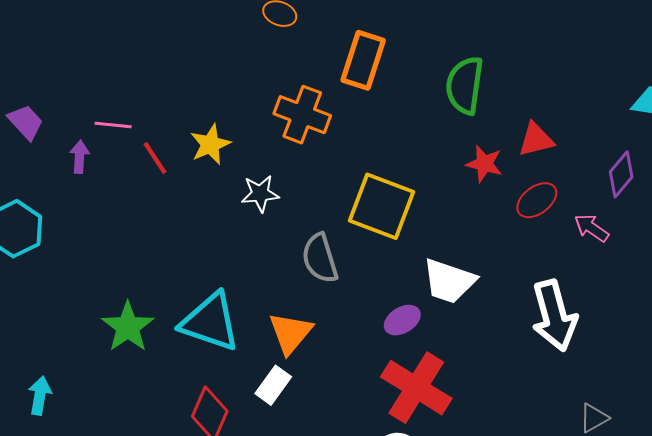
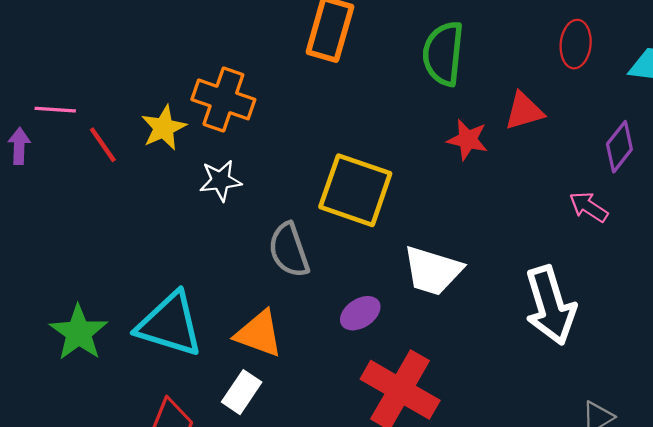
orange cross: (302, 115) -> (223, 99), moved
red ellipse: (537, 200) -> (576, 44), moved, turned -45
purple ellipse: (402, 320) -> (360, 313), moved
orange triangle: (290, 333) -> (259, 334), turned -48

